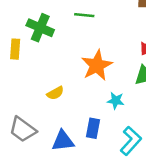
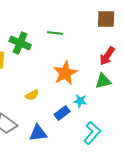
blue rectangle: (93, 128) -> (62, 113), moved, turned 42

